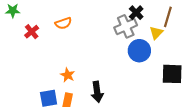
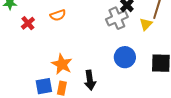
blue circle: (139, 51) -> (125, 57), moved
orange star: (68, 75) -> (62, 64), size x1.5

